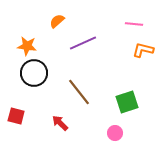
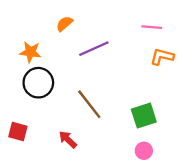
pink circle: (115, 133) -> (144, 151), moved

